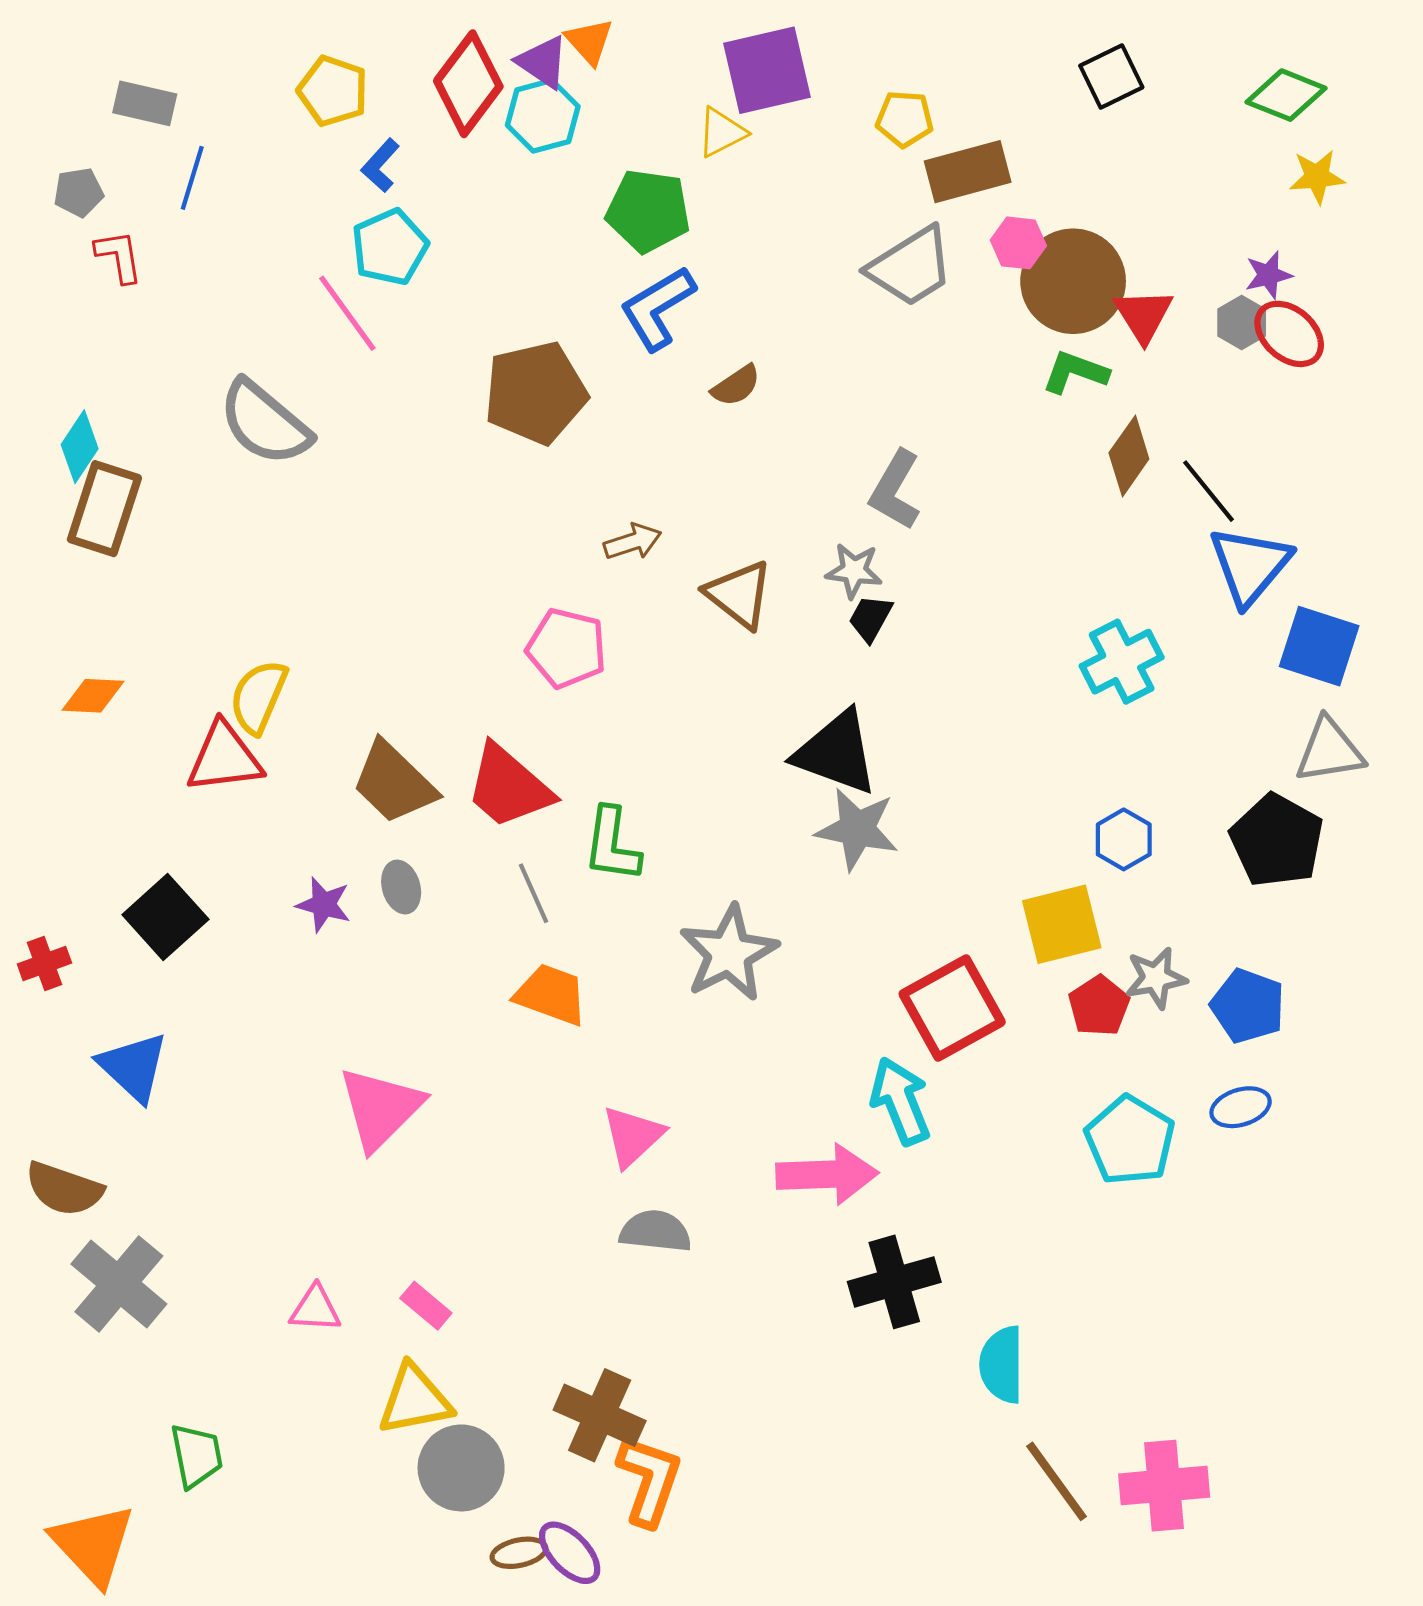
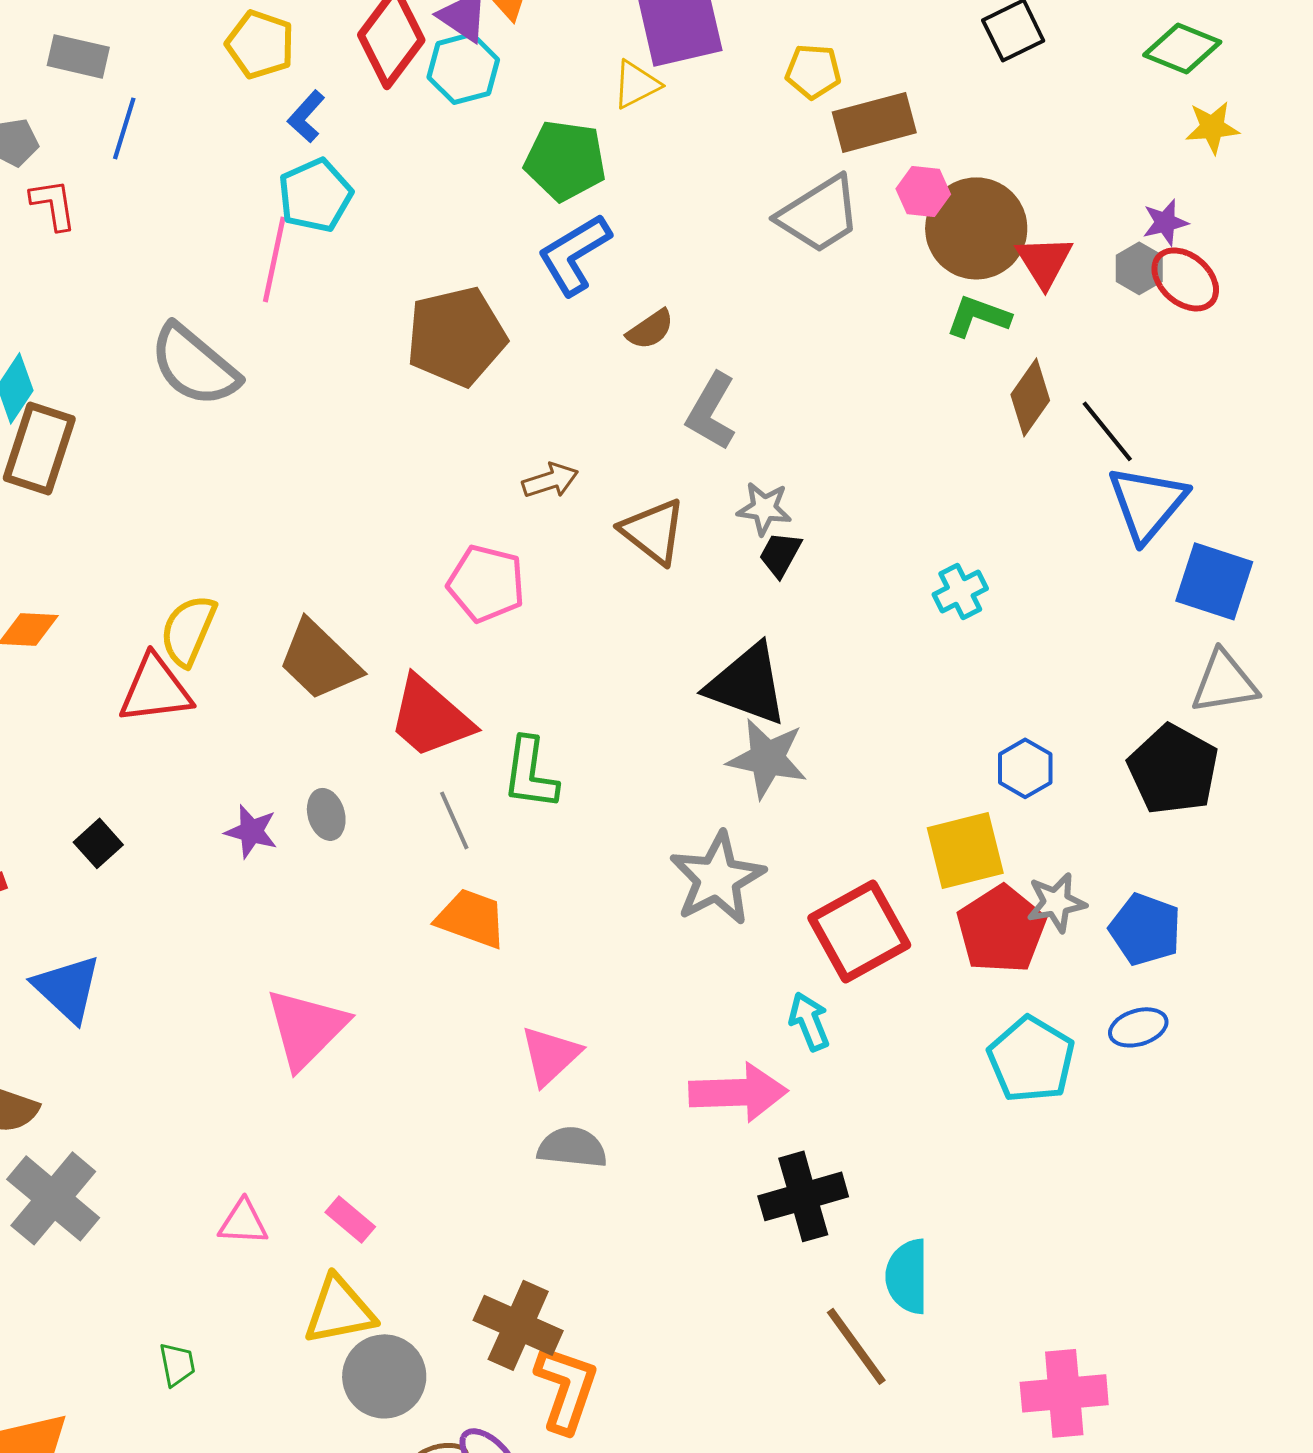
pink line: (347, 313) -> (274, 259), turned 48
gray L-shape: (895, 490) -> (711, 411), moved
cyan cross: (1122, 662) -> (960, 591), moved, size x0.7
brown trapezoid: (394, 783) -> (319, 660), moved
black square: (165, 917) -> (98, 843), size x0.6
gray star: (729, 953) -> (717, 878), moved
red pentagon: (1099, 1006) -> (1001, 929), size x1.5
cyan arrow: (900, 1101) -> (809, 1021), size x0.7
green trapezoid: (196, 1456) -> (177, 1364), moved, size x0.7
brown line: (1057, 1481) -> (856, 1346), moved

